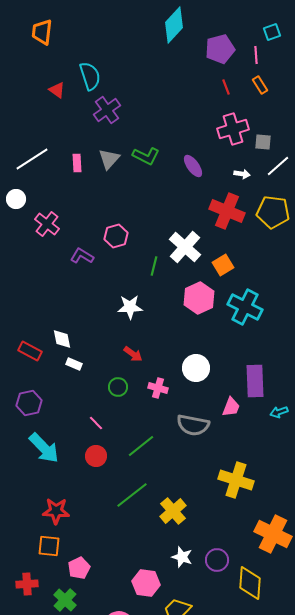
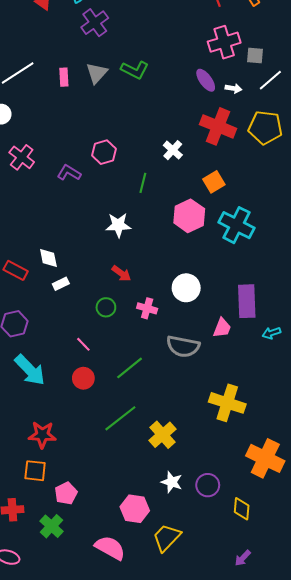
purple ellipse: (193, 166) -> (206, 80), moved
pink cross: (47, 224) -> (22, 157), moved
white cross: (185, 247) -> (173, 150), moved, size x0.6
white rectangle: (74, 364) -> (61, 284), turned -49
yellow diamond: (250, 583) -> (242, 509), size x0.7

